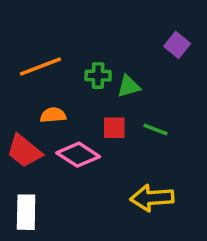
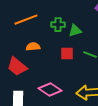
pink diamond: (78, 155) -> (50, 90), moved

